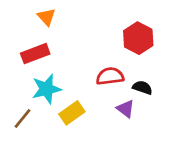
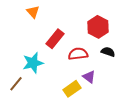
red rectangle: (35, 54) -> (55, 39), moved, turned -30
black semicircle: (142, 87) -> (108, 52), moved
yellow rectangle: (72, 113) -> (72, 89), moved

